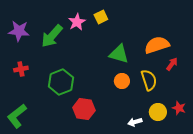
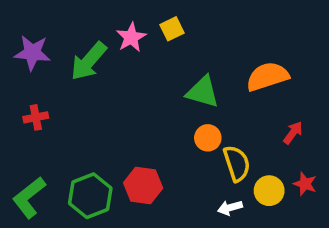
red arrow: (172, 64) -> (293, 133), moved
yellow semicircle: (149, 80) -> (237, 163), moved
green hexagon: (61, 82) -> (90, 196), moved

